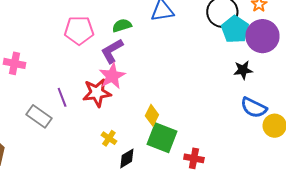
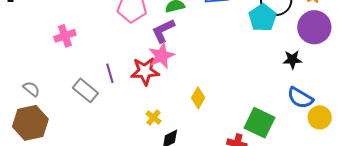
cyan pentagon: (235, 29) -> (263, 18), moved
pink cross: (14, 63) -> (65, 36), turned -35
green square: (162, 138) -> (259, 123), moved

